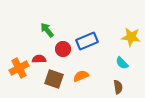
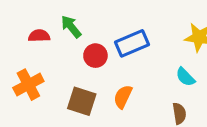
red semicircle: (39, 59) -> (39, 36), moved
orange semicircle: (81, 76) -> (123, 97), turned -42

